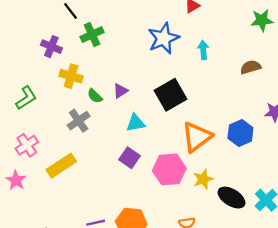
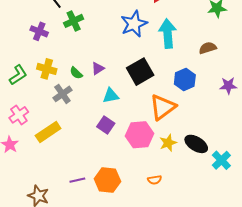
cyan arrow: (203, 50) -> (168, 34), size x1.8
yellow cross: (71, 76) -> (47, 69), moved
blue hexagon: (240, 133) -> (185, 80), moved
black ellipse: (232, 198) -> (196, 144), moved

